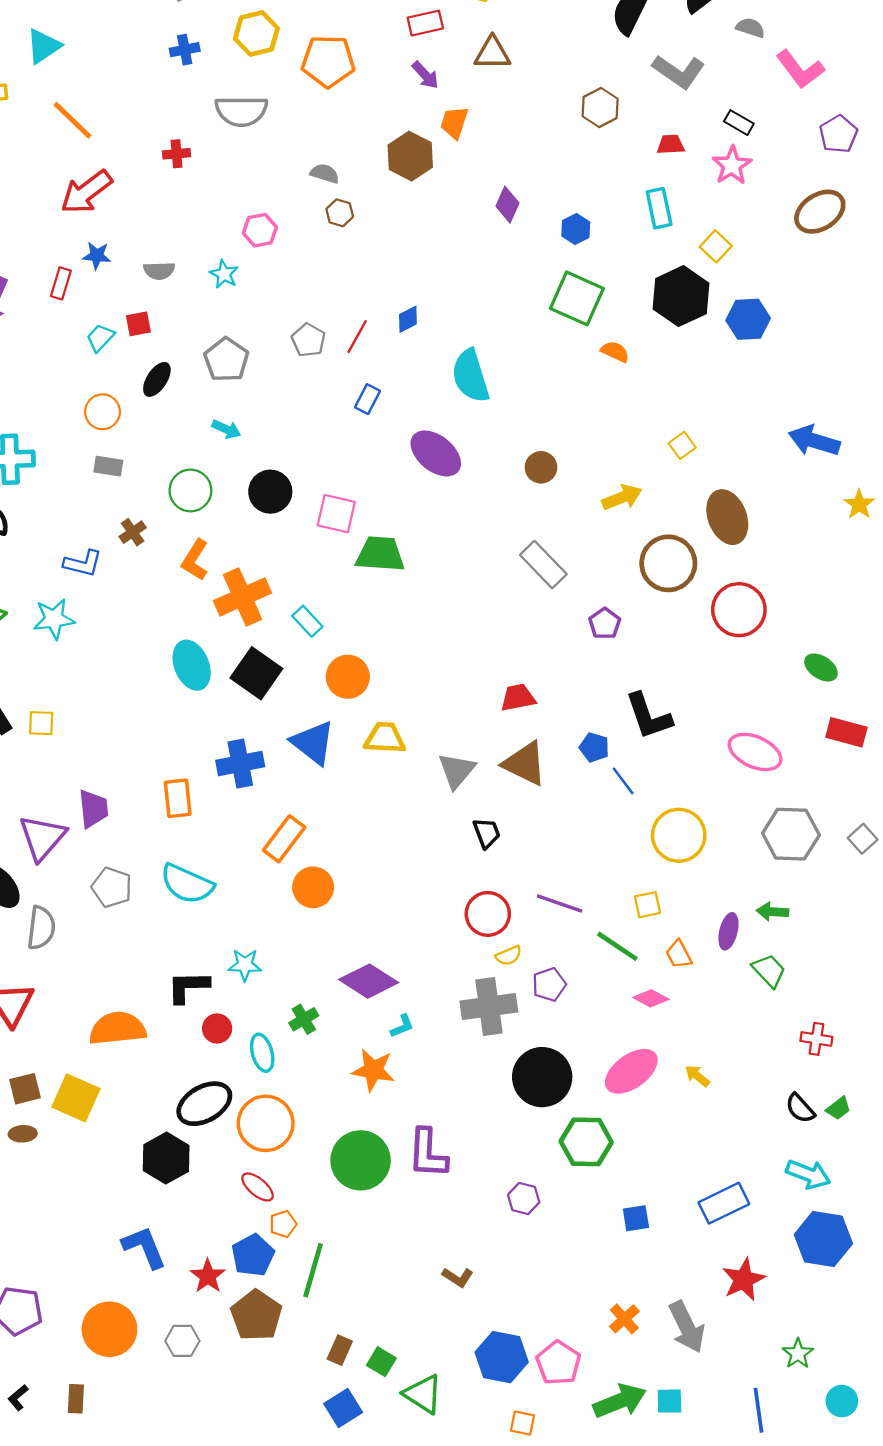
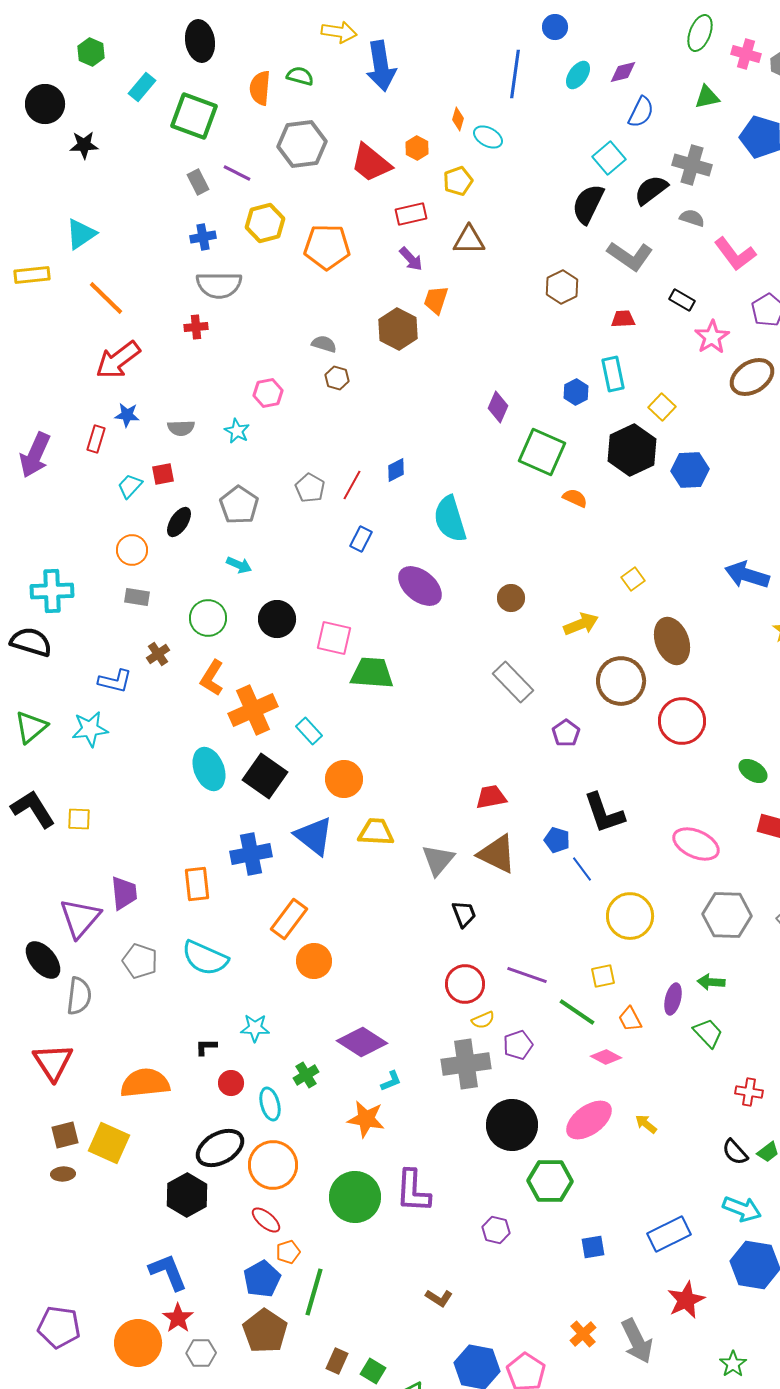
gray semicircle: (241, 111) -> (219, 285), moved
pink star: (732, 165) -> (712, 337), moved
purple diamond: (507, 205) -> (498, 407), moved
blue hexagon: (576, 229) -> (576, 392), moved
black L-shape: (188, 987) -> (206, 1047), size x0.6
red star: (208, 1276) -> (178, 1318), moved

